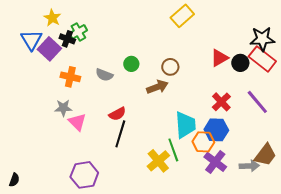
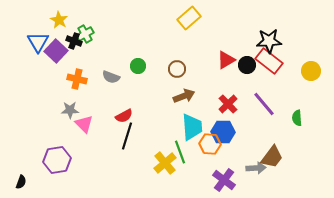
brown arrow: (157, 87) -> (184, 96), moved
purple cross: (215, 162) -> (224, 180), moved
purple hexagon: (84, 175) -> (57, 160), moved

